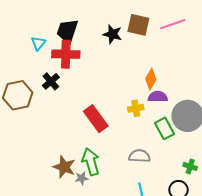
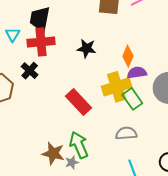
black star: (113, 34) -> (86, 48), moved
yellow cross: (136, 108) -> (117, 87), size x1.8
green rectangle: (165, 128) -> (132, 99), moved

